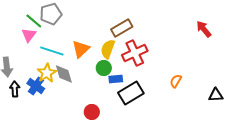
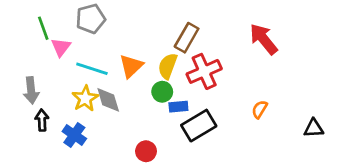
green line: (34, 21) -> (43, 28), moved, turned 30
brown rectangle: (122, 28) -> (187, 38), turned -30
red arrow: (204, 29) -> (264, 39), moved, size x1.4
blue cross: (36, 86) -> (74, 135), moved

